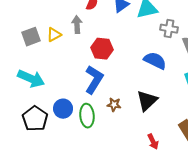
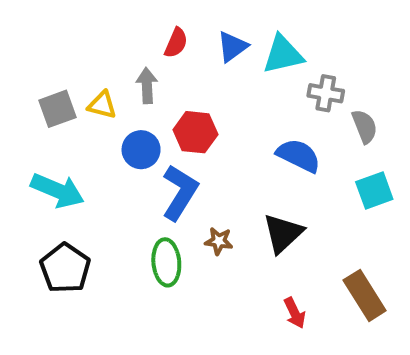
yellow triangle: (54, 35) -> (102, 105), turned 42
blue circle: (63, 109) -> (141, 150), moved

